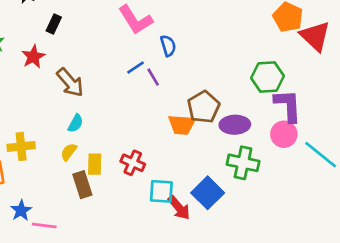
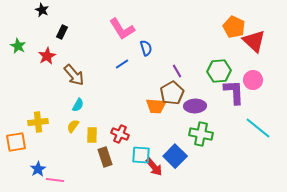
purple line: (153, 77) -> (177, 71), moved
pink circle: (284, 134) -> (253, 80), moved
brown rectangle: (82, 185) -> (105, 157), moved

